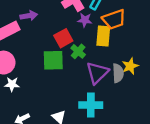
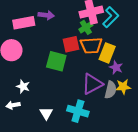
orange trapezoid: (114, 19) -> (91, 45), moved
purple star: (85, 20) -> (116, 67), moved
green cross: (78, 51) -> (86, 27), moved
white star: (12, 84) -> (23, 86), moved

